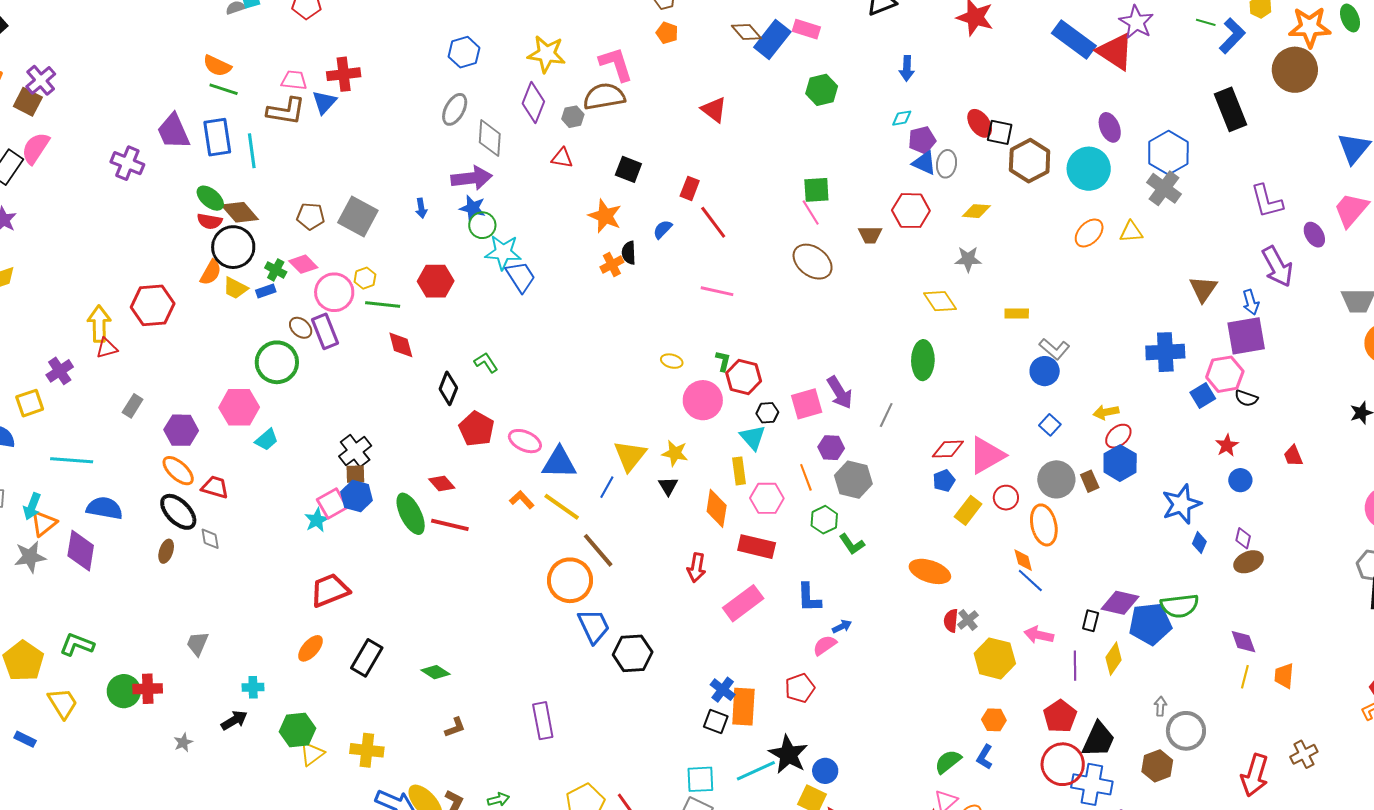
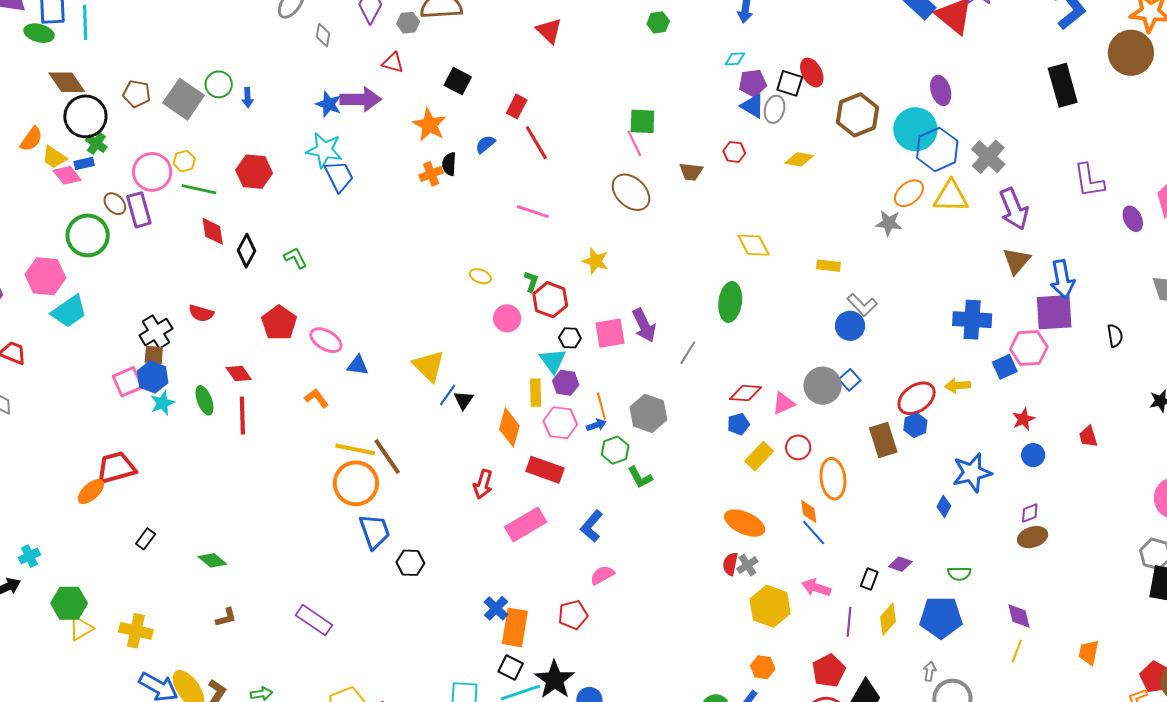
green hexagon: (822, 90) -> (658, 22), size x0.7
black square: (1000, 132) -> (790, 83), moved
gray diamond: (490, 138) -> (323, 35), size x0.6
blue hexagon: (1168, 153) -> (937, 149), moved
purple arrow: (472, 178) -> (361, 99), moved
green ellipse: (210, 198) -> (39, 33), moved, turned -32
blue star: (473, 208) -> (329, 104), moved
red hexagon: (911, 211) -> (734, 152), size x0.6
red semicircle: (210, 221) -> (201, 313), moved
green circle: (482, 225) -> (219, 84), moved
yellow triangle: (1131, 232) -> (951, 196), size x1.5
black circle: (233, 247) -> (85, 116), moved
gray star: (968, 259) -> (889, 223), moved
pink diamond: (303, 264) -> (67, 175), moved
purple arrow: (1277, 266) -> (1014, 209), moved
blue arrow: (1251, 302) -> (1062, 279), size x1.5
black diamond: (448, 388) -> (247, 251), moved
black semicircle: (1246, 398) -> (1115, 336), moved, turned -125
pink circle: (703, 400) -> (507, 318), size x0.7
yellow arrow: (1106, 412) -> (958, 386), moved
red ellipse: (1118, 436) -> (917, 398), size x1.4
cyan trapezoid: (267, 440) -> (69, 311), size x1.5
purple hexagon: (831, 448) -> (566, 383), moved
yellow star: (675, 453) -> (595, 261), moved
pink triangle: (987, 455) -> (783, 403), size x0.6
yellow triangle: (630, 456) -> (429, 366), turned -30
blue triangle: (559, 463) -> (358, 365), size x0.6
blue hexagon: (1120, 463) -> (915, 425), size x0.7
gray circle: (1056, 479) -> (823, 386), moved
brown rectangle: (1090, 481) -> (883, 440), size x1.6
blue line: (607, 487) -> (448, 395), moved
yellow line: (562, 507) -> (355, 449), moved, turned -30
green ellipse: (411, 514) -> (204, 400), size x0.7
cyan star: (317, 520) -> (162, 403), moved
red line: (450, 525) -> (242, 416), turned 69
purple diamond: (1243, 538) -> (1030, 513), turned 50
blue diamond: (1199, 543) -> (944, 506), moved
orange ellipse: (930, 571) -> (745, 523), moved
blue L-shape: (809, 598) -> (592, 526), turned 36
purple diamond: (1120, 603) -> (900, 564), size x0.6
green semicircle: (1180, 606) -> (959, 574), size x0.6
blue pentagon: (1150, 624) -> (941, 617), moved
blue arrow: (842, 626) -> (596, 425), moved
orange ellipse: (310, 648) -> (91, 491), moved
black hexagon: (633, 653) -> (410, 563), size x0.7
black rectangle: (367, 658) -> (146, 539), size x0.6
orange trapezoid: (1284, 676) -> (1089, 652), moved
cyan cross: (253, 687) -> (29, 556), turned -30
purple rectangle: (543, 721) -> (314, 620), turned -51
black square: (716, 721) -> (511, 667), moved

